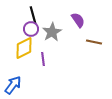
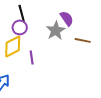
gray star: (52, 32) -> (56, 30), moved

